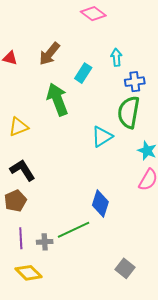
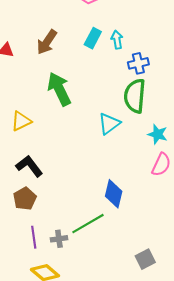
cyan rectangle: (83, 73) -> (93, 38), moved
gray square: (125, 268) -> (145, 259), turned 30

